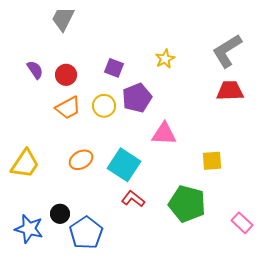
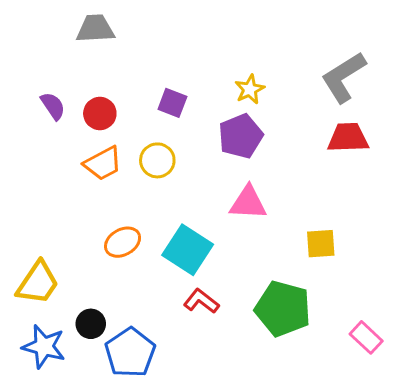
gray trapezoid: (63, 19) -> (95, 29), turned 60
purple pentagon: (137, 98) -> (241, 136), moved
yellow trapezoid: (25, 164) -> (38, 283), moved

